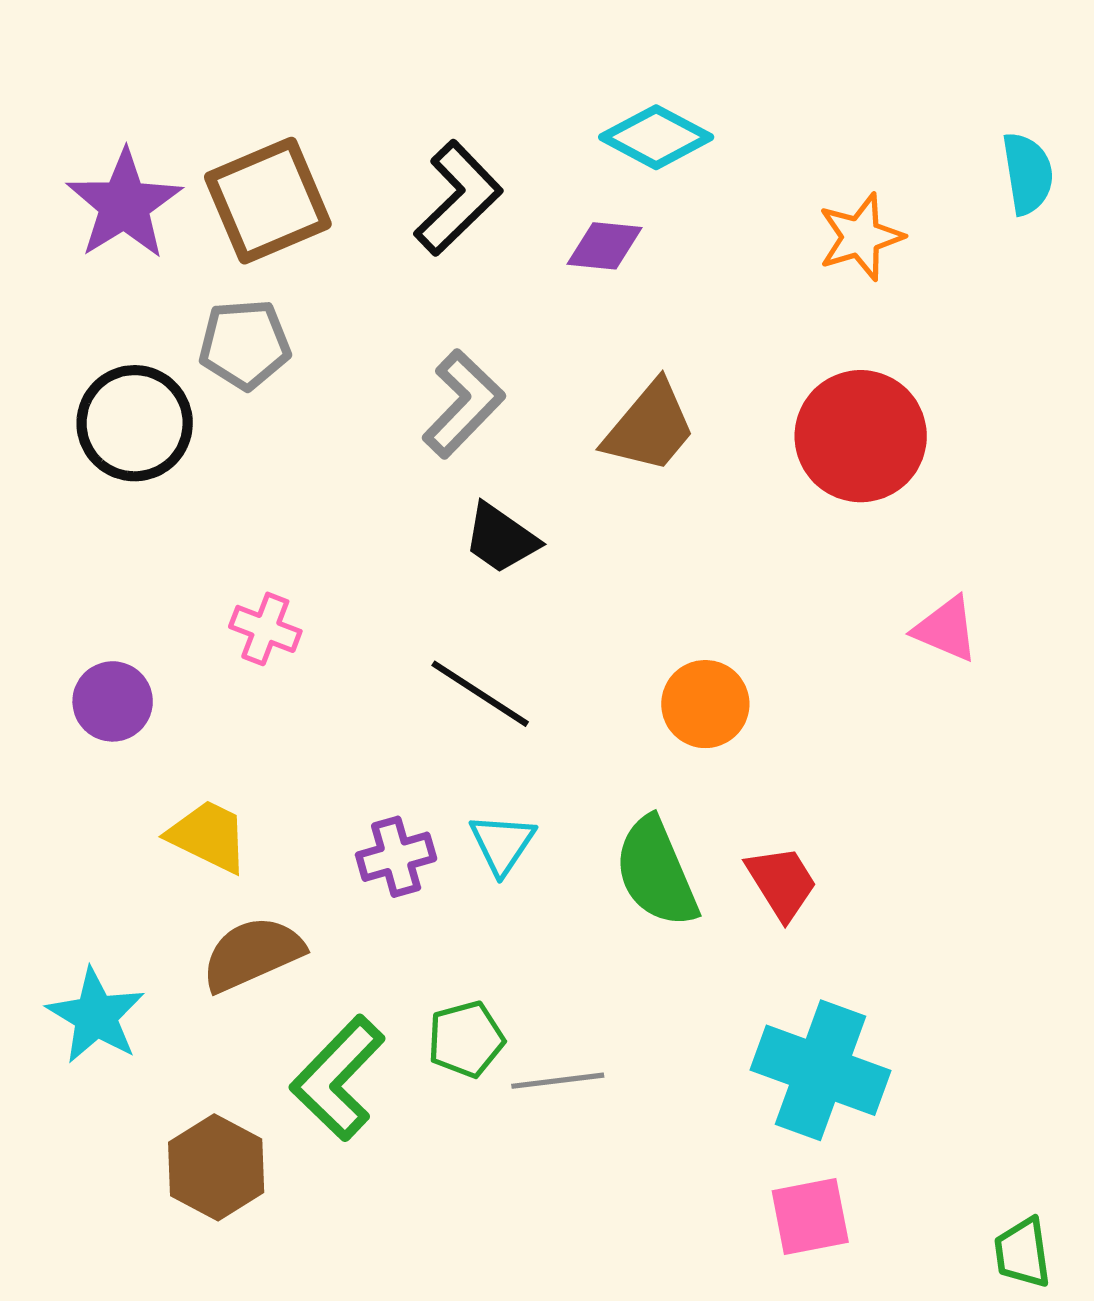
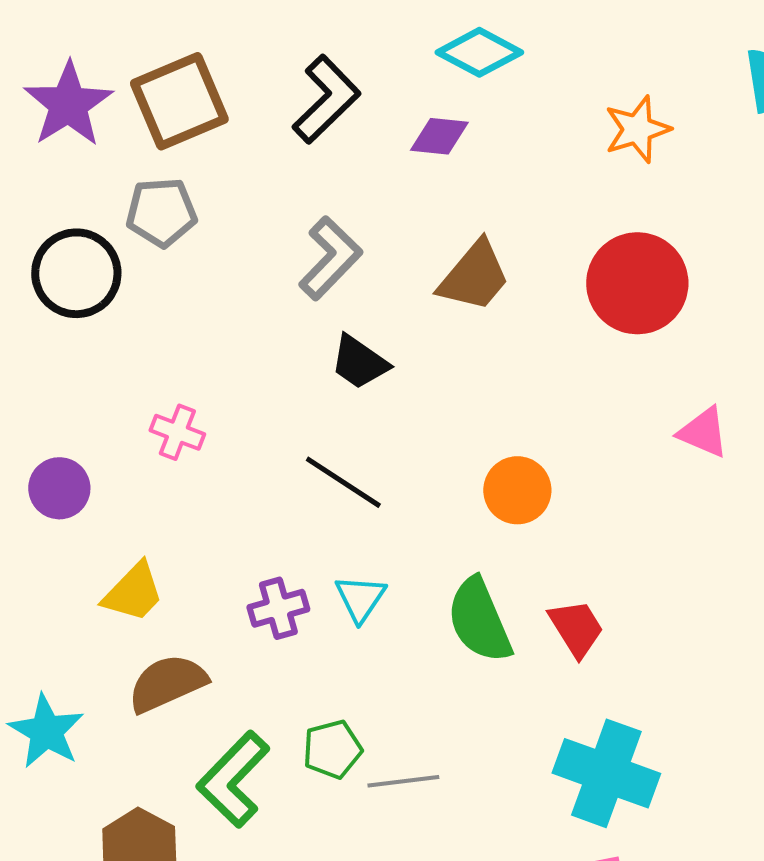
yellow trapezoid: (208, 836) -> (133, 592), turned 108

